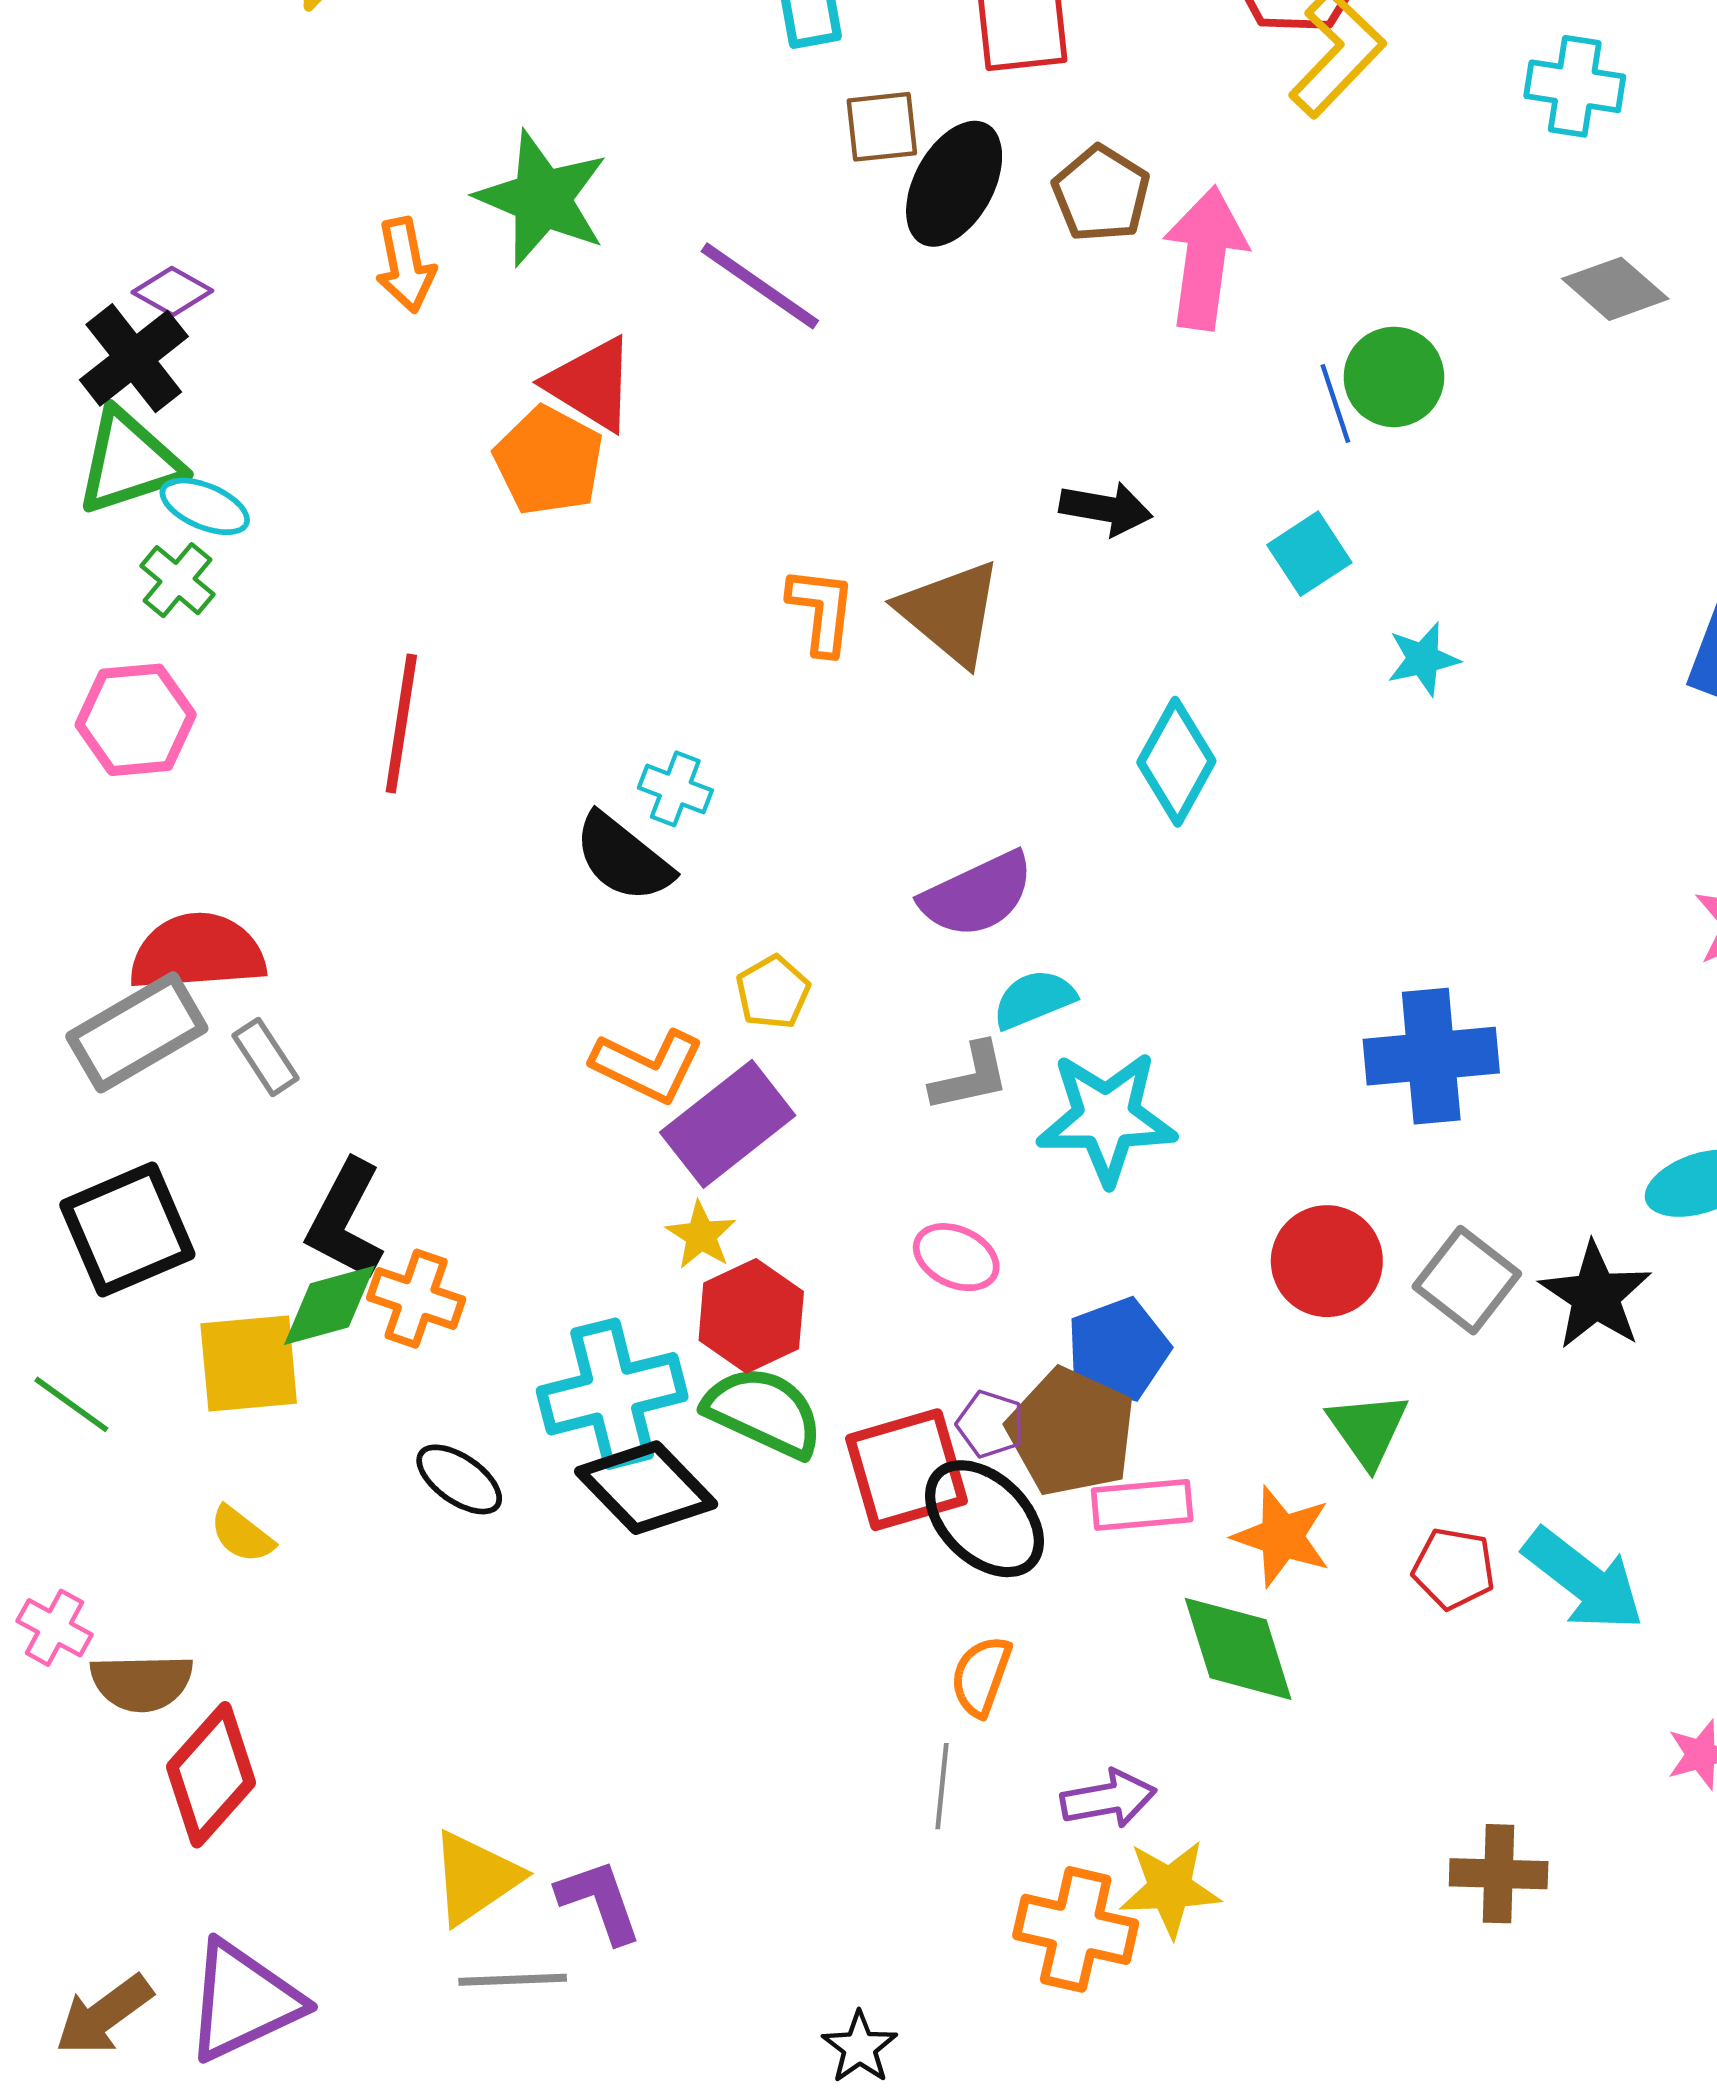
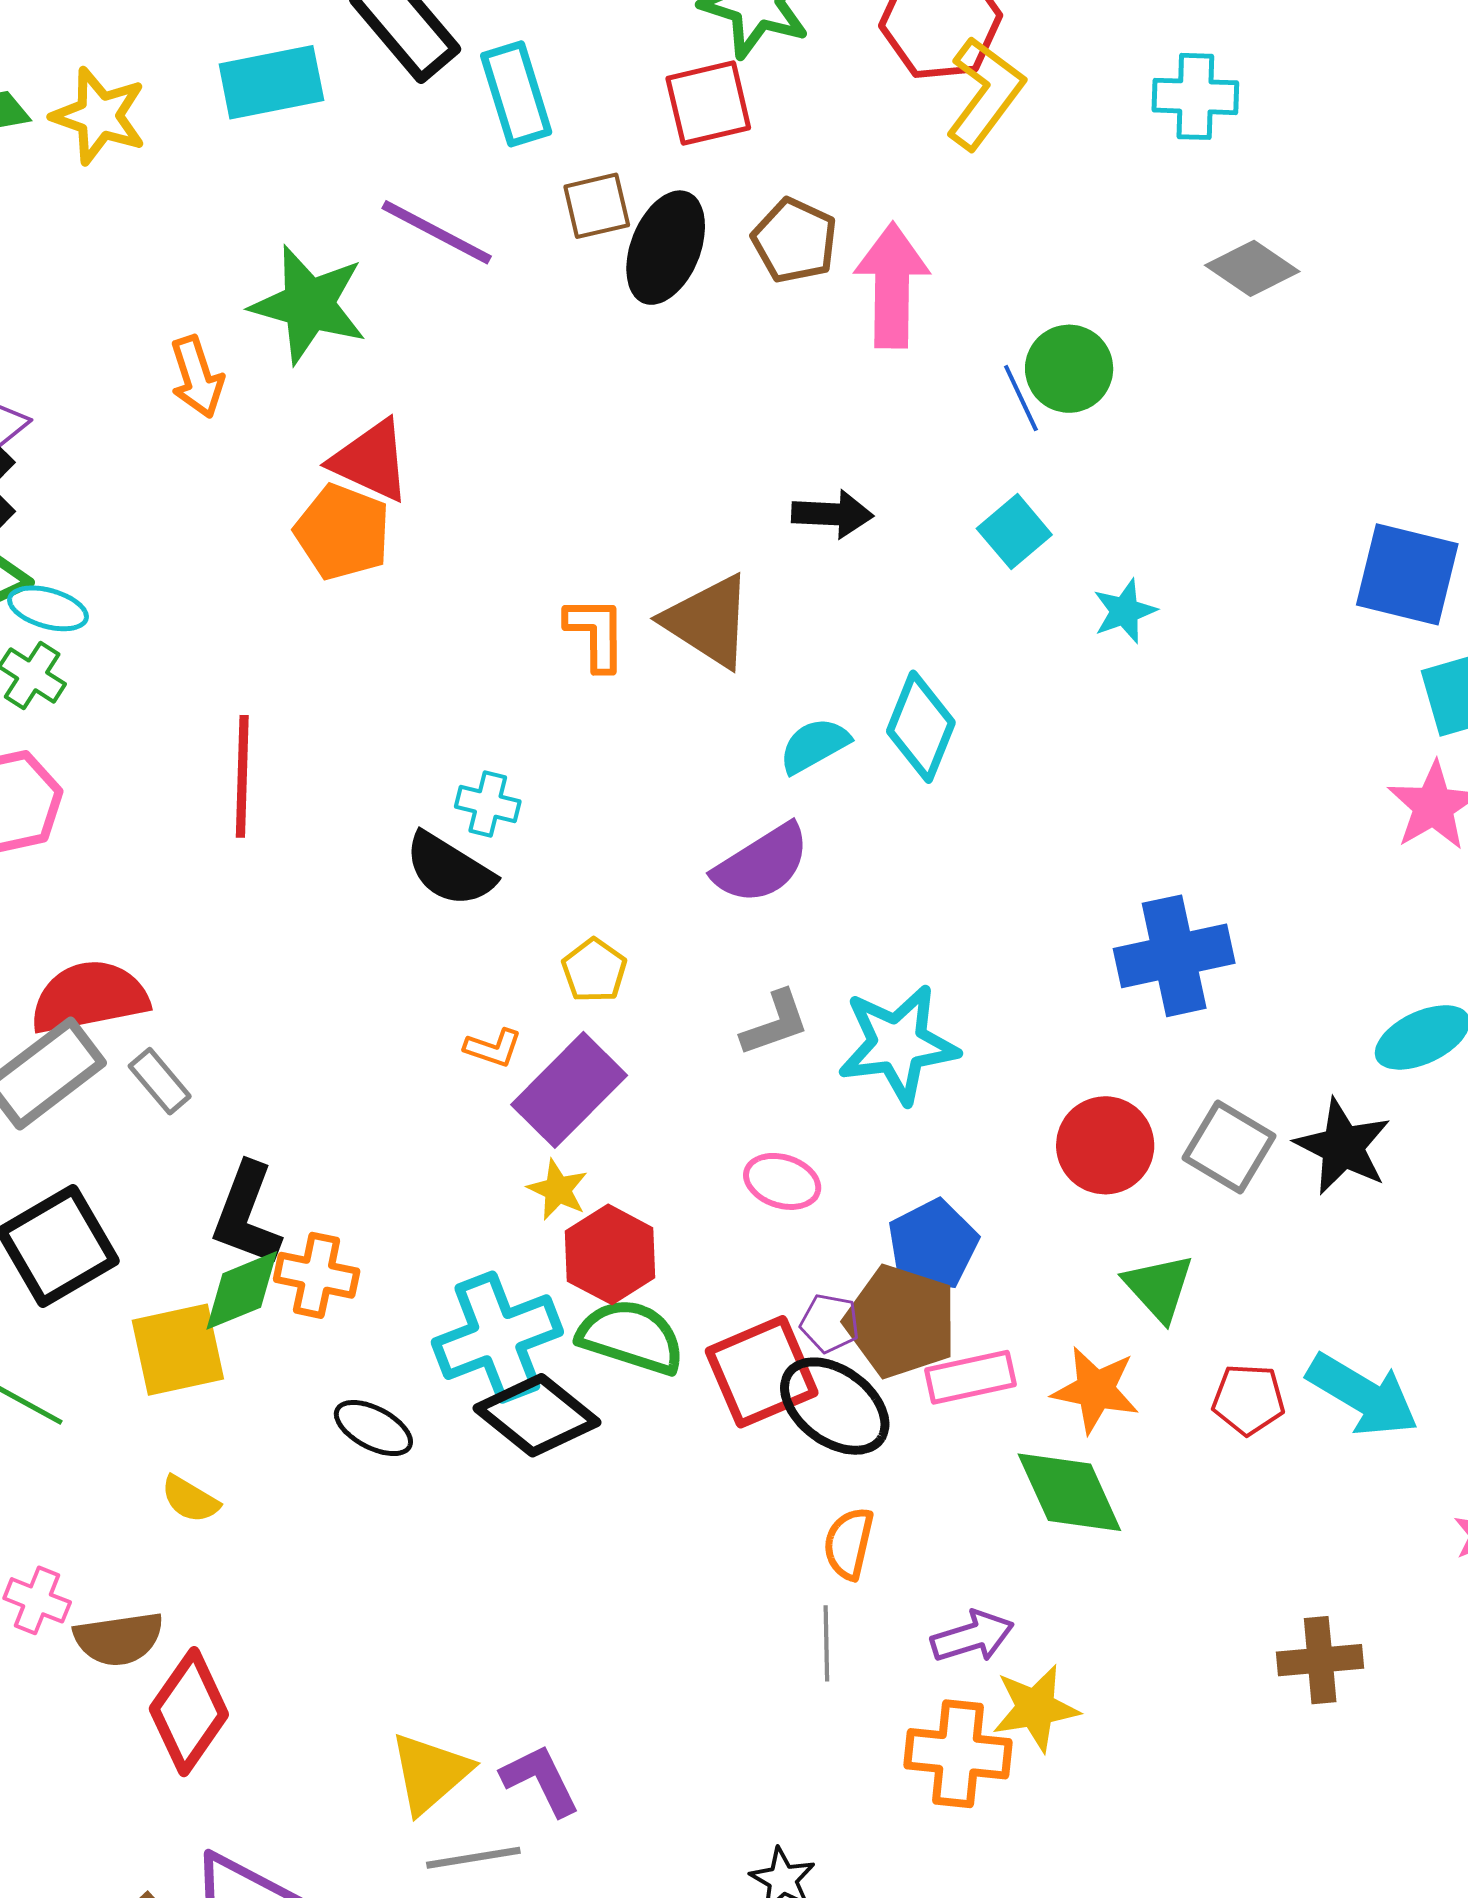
purple line: (760, 286) -> (437, 232), moved
cyan semicircle: (1034, 999) -> (814, 745), moved
orange L-shape: (647, 1066) -> (493, 1048), size x0.6

